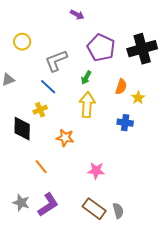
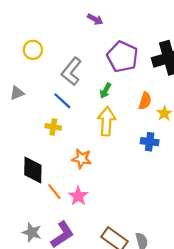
gray L-shape: (56, 61) -> (71, 71), turned -30
yellow cross: (40, 110) -> (53, 127), turned 32
black diamond: (22, 129) -> (33, 170), moved
pink star: (96, 171) -> (78, 196), moved, turned 30

